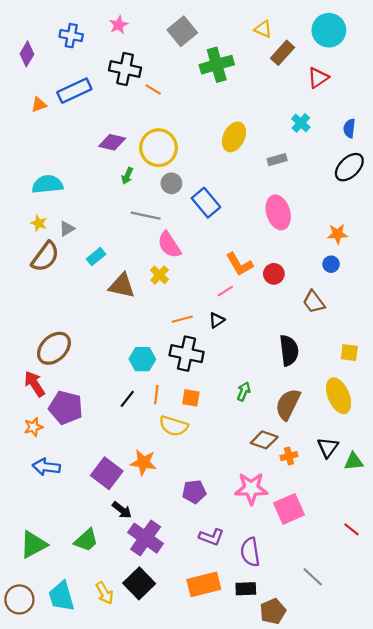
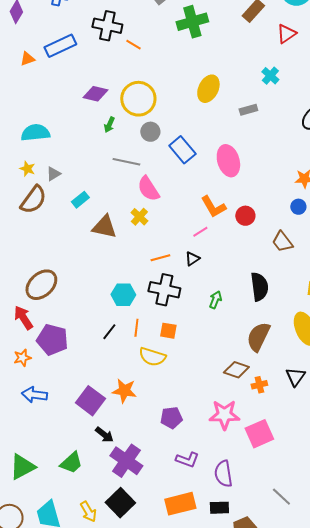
pink ellipse: (278, 212) -> (228, 161), moved
green arrow: (244, 391) -> (215, 300), moved

